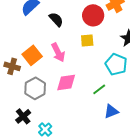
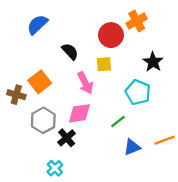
black semicircle: (56, 19) -> (70, 51), moved
pink arrow: (58, 52) -> (85, 83), moved
black cross: (23, 116) -> (67, 138), moved

